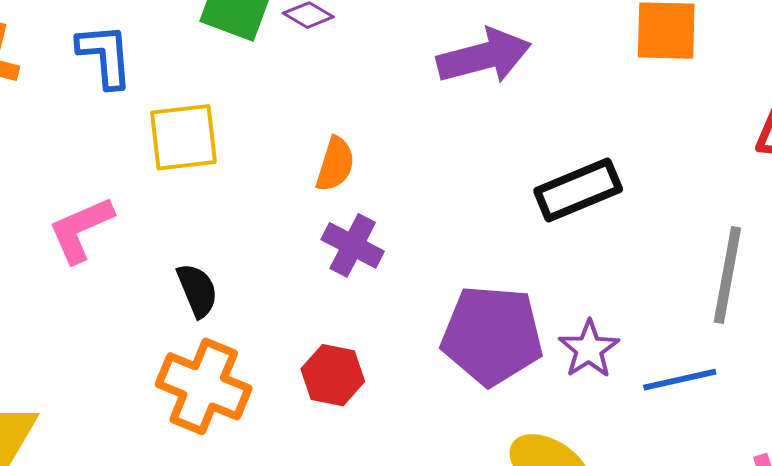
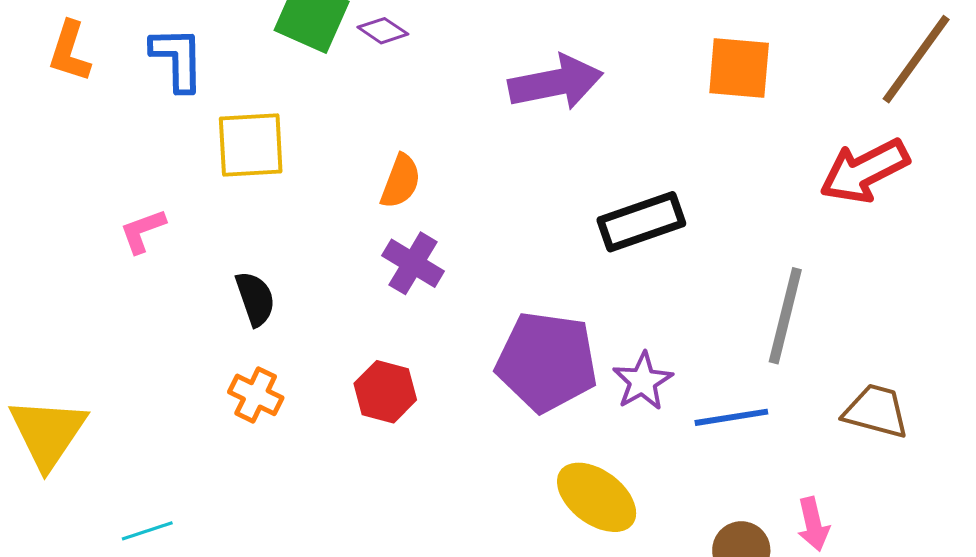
pink L-shape: (81, 229) -> (143, 231), size x0.7
orange cross: (204, 386) -> (256, 395), size x0.6

